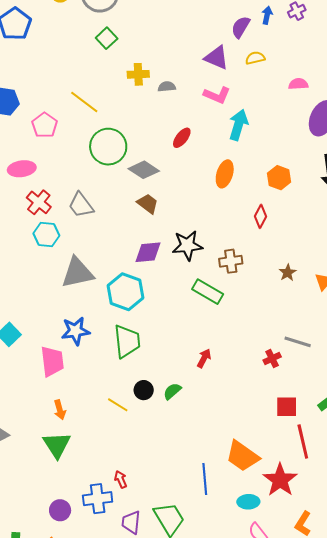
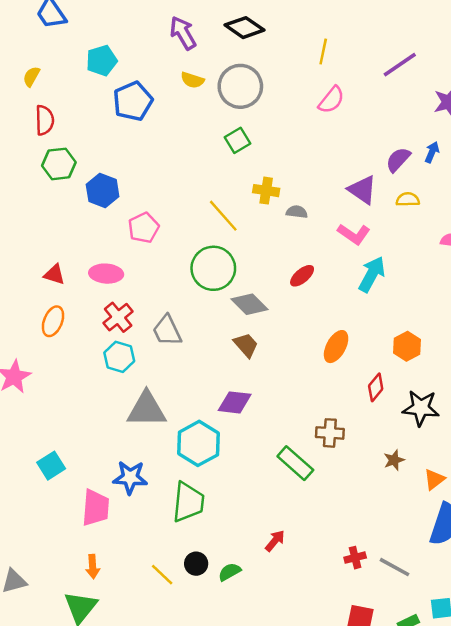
yellow line: (84, 102) -> (223, 216), moved
orange ellipse: (225, 174) -> (336, 347), moved
black star: (187, 245) -> (421, 408), moved
gray line: (298, 342) -> (394, 567), moved

